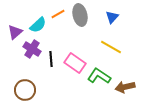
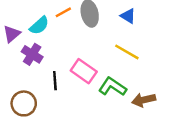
blue triangle: (112, 17) -> (128, 16), turned -40
black line: (51, 59) -> (55, 81), moved

